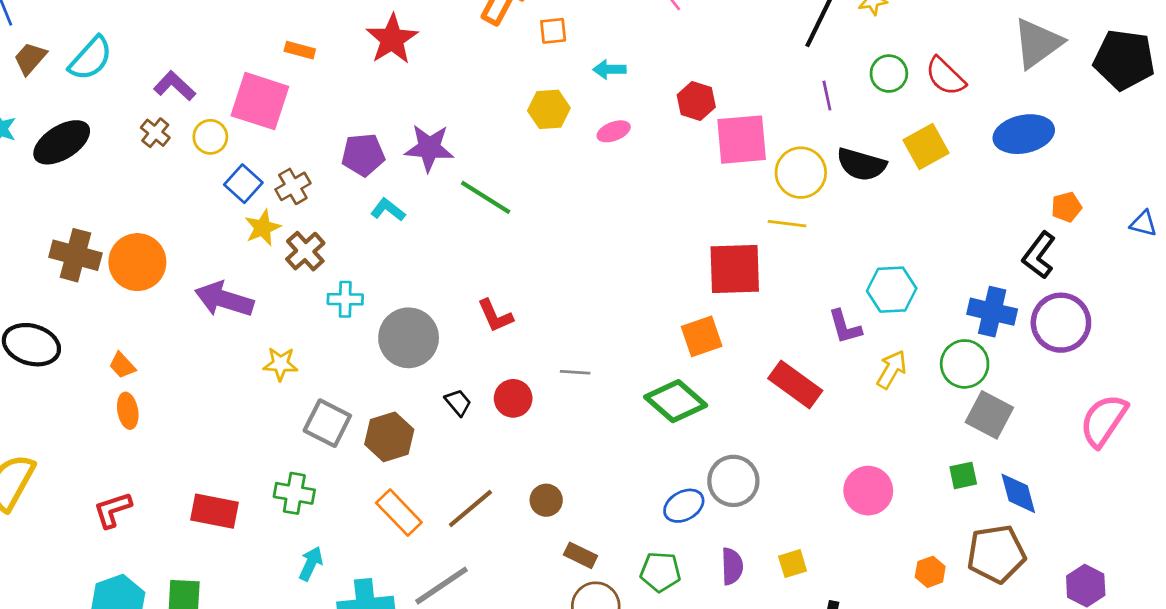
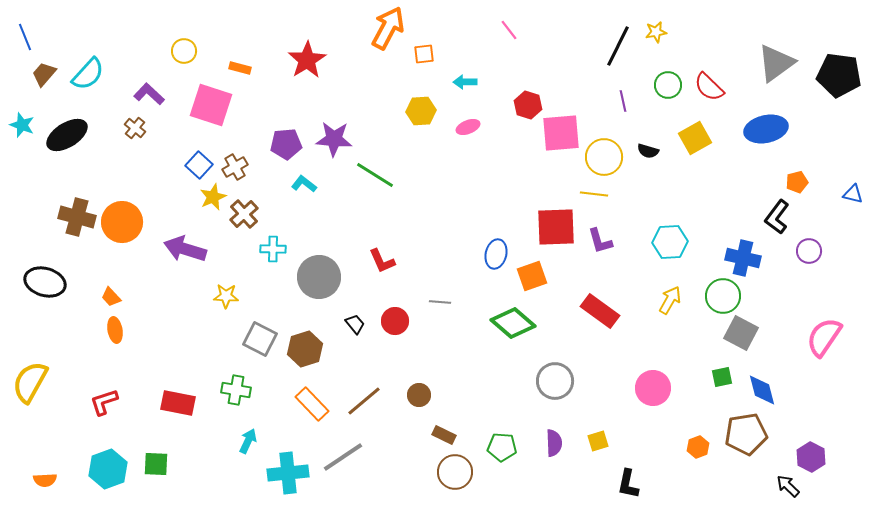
yellow circle: (210, 137) -> (184, 51), moved
black semicircle: (861, 164) -> (648, 151), size x0.6
purple circle: (1061, 323) -> (809, 251), moved, size x0.6
purple L-shape: (845, 327) -> (600, 241), moved
blue ellipse: (684, 506) -> (496, 254), moved, turned -48

